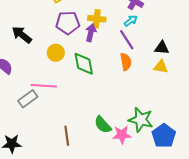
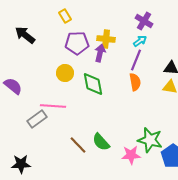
black arrow: (22, 35) -> (25, 35), moved
purple line: (127, 40) -> (136, 60), turned 55
green semicircle: (103, 125) -> (101, 142), moved
brown line: (67, 136) -> (78, 145), moved, turned -36

